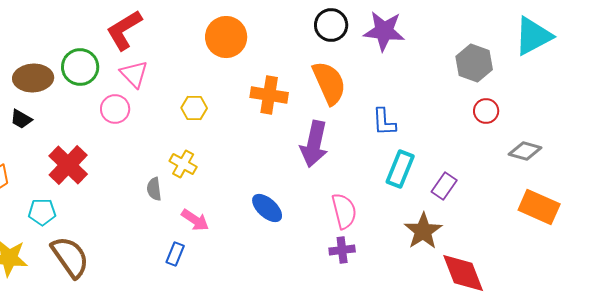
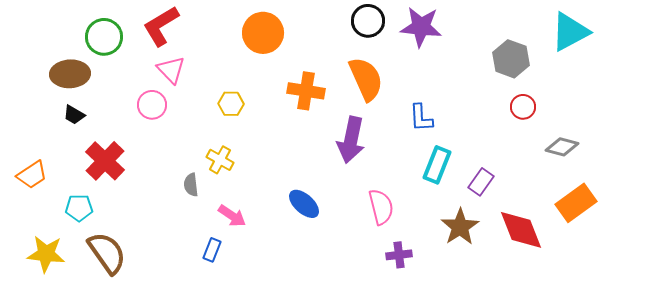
green circle: (80, 67) -> (104, 37), moved
black trapezoid: (21, 119) -> (74, 115), moved
orange rectangle: (539, 207) -> (576, 203), turned -60
purple cross: (342, 250) -> (399, 255), moved
red diamond: (463, 273) -> (521, 230), moved

